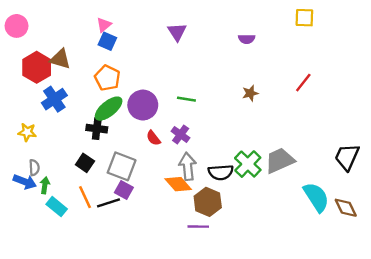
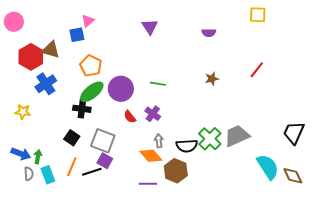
blue square: (107, 41) -> (77, 35), moved, turned -35
gray arrow: (188, 166) -> (159, 141), size x0.6
gray semicircle: (34, 168) -> (29, 174), moved
orange line: (85, 197) -> (72, 167), turned 48
cyan rectangle: (57, 207) -> (48, 175), turned 30
purple line: (198, 227) -> (148, 184), moved

